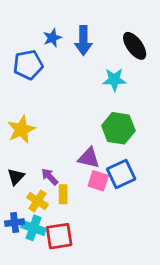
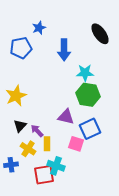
blue arrow: (83, 40) -> (64, 50), moved
cyan star: (114, 80) -> (85, 73), moved
black triangle: (16, 177) -> (20, 126), moved
pink square: (98, 181) -> (76, 144), moved
cyan cross: (33, 228) -> (56, 166), moved

